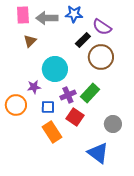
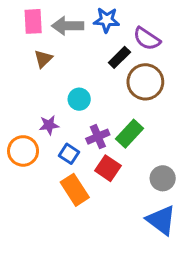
cyan circle: (55, 69) -> (79, 99), size x0.6
blue square: (48, 107) -> (69, 154), turned 32
blue triangle: (98, 153) -> (161, 220), moved

